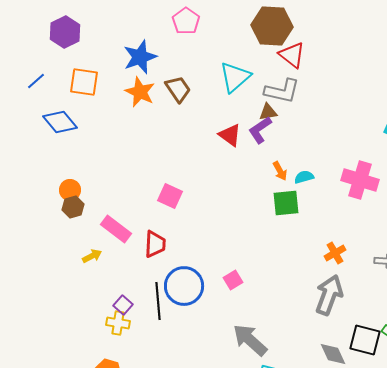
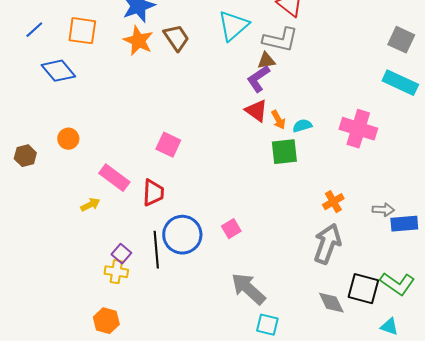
red triangle: (230, 135) -> (256, 111), moved
brown hexagon: (73, 207) -> (25, 156), moved

